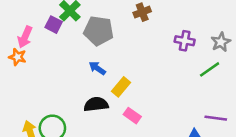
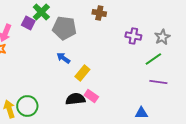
brown cross: (142, 12) -> (99, 13), turned 32
black semicircle: (96, 104) -> (75, 99), moved
purple line: (216, 118) -> (158, 82), moved

